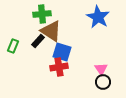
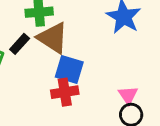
black rectangle: (38, 41) -> (20, 44), moved

